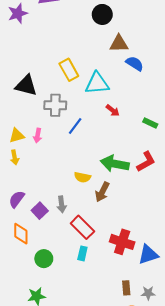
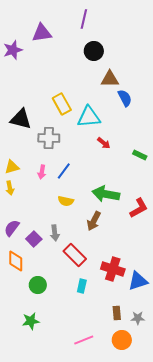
blue semicircle: (135, 64) -> (125, 98), turned 30
blue line: (75, 126) -> (64, 171), moved
pink arrow: (38, 136) -> (42, 172), moved
red L-shape: (146, 162) -> (139, 208), moved
yellow semicircle: (82, 177) -> (66, 201), moved
cyan rectangle: (82, 253) -> (82, 286), moved

